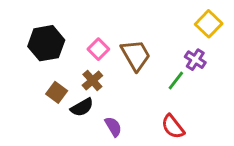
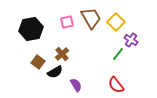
yellow square: (209, 24) -> (116, 22), moved
pink square: (98, 49) -> (67, 22), moved, turned 32
brown trapezoid: (136, 55) -> (91, 18), moved

